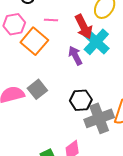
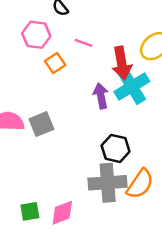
orange square: (34, 41) -> (55, 63), size x0.6
black hexagon: (81, 100) -> (116, 148), moved

